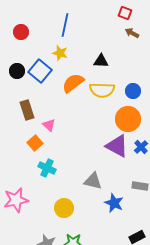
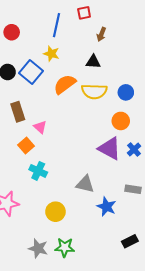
red square: (125, 13) -> (84, 13), moved, turned -32
brown arrow: (132, 33) -> (101, 34), moved, turned -96
orange circle: (128, 119) -> (121, 121), size x0.7

